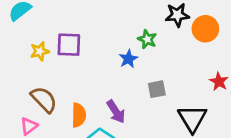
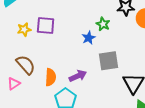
gray square: (157, 89) -> (108, 61), size x1.5
purple arrow: (116, 112) -> (78, 76), turned -84

